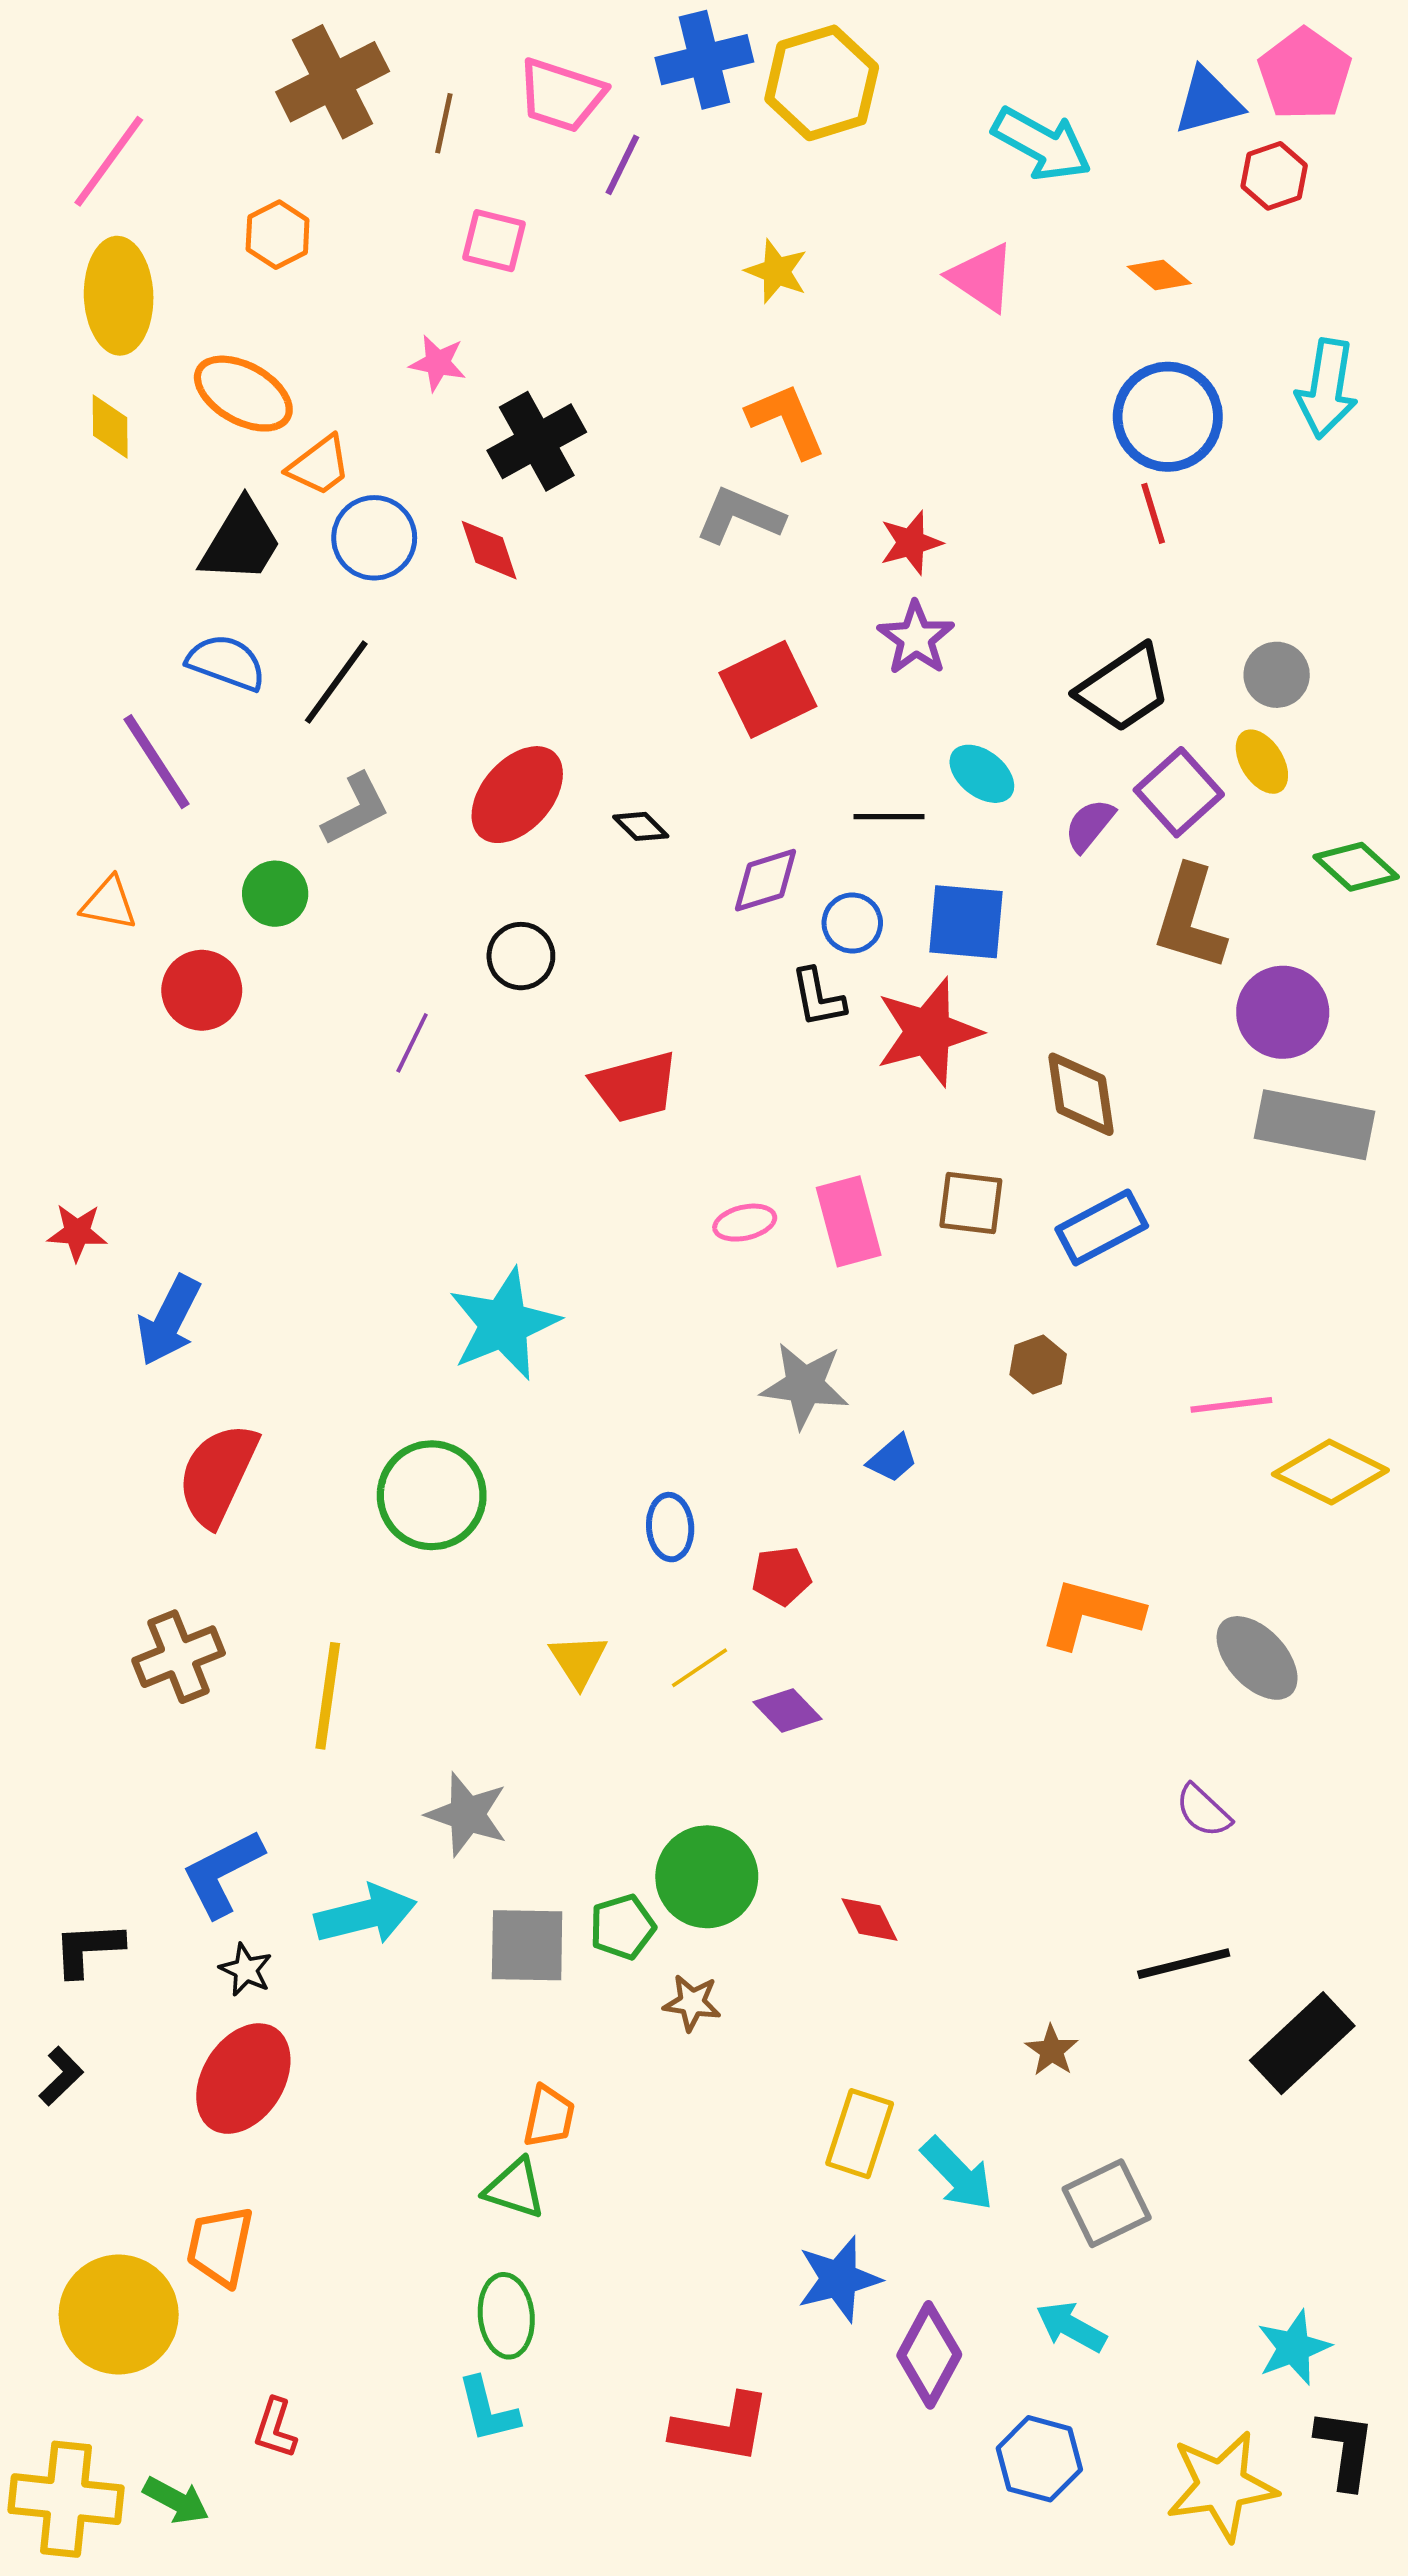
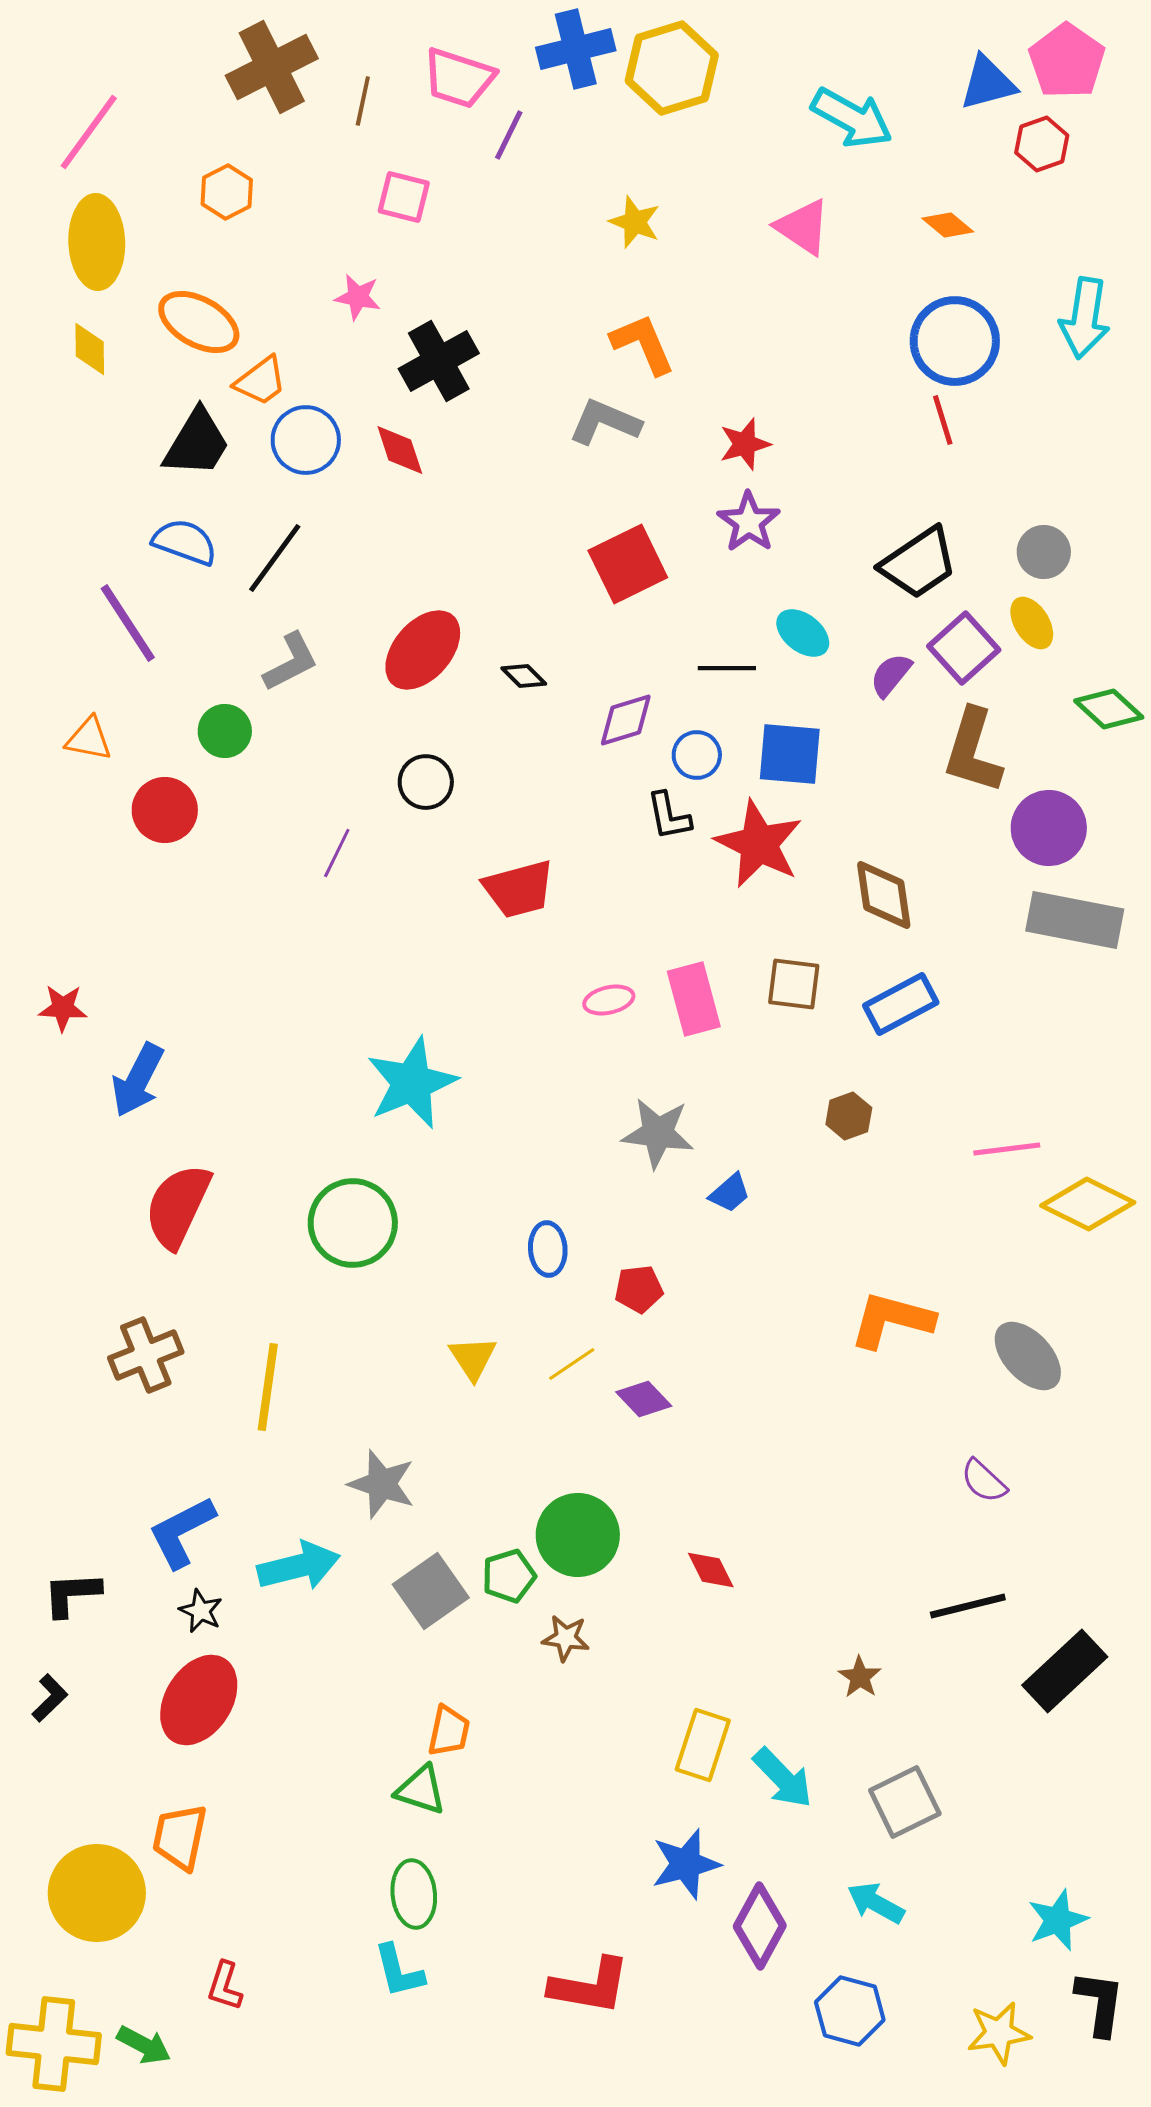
red star: (928, 1032) -> (759, 844), turned -30
gray square: (527, 1945) -> (431, 1591), turned -36
yellow star: (1222, 2486) -> (999, 2033), size x0.7

